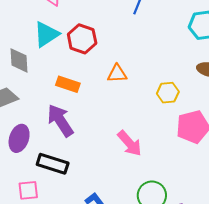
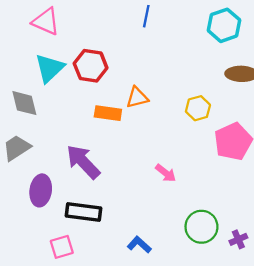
orange rectangle: (68, 84) -> (108, 113), moved
pink arrow: (130, 143) -> (166, 173), size x0.7

